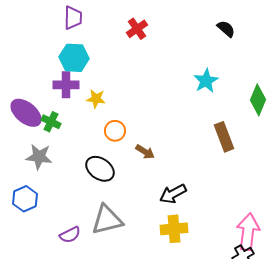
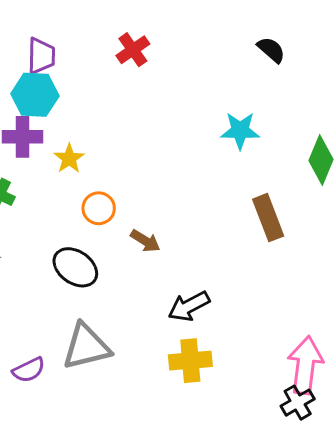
purple trapezoid: (73, 18) -> (41, 56), moved
cyan star: (206, 81) -> (240, 131), turned 30
yellow star: (96, 99) -> (69, 159), turned 30

